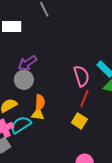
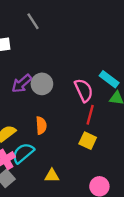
gray circle: (24, 80) -> (42, 84), moved
yellow triangle: (38, 114) -> (52, 176), moved

